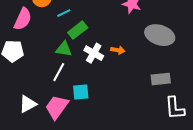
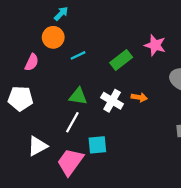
pink semicircle: (23, 19) -> (32, 62), size x0.7
green rectangle: (78, 30) -> (121, 60), moved
white triangle: (28, 104) -> (37, 146), moved

